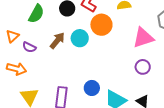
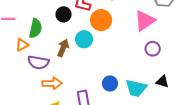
orange triangle: (12, 36) -> (22, 45), moved, turned 32
purple semicircle: (29, 47) -> (38, 62), size x1.5
orange arrow: (17, 69) -> (52, 83), moved

